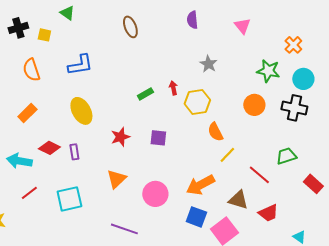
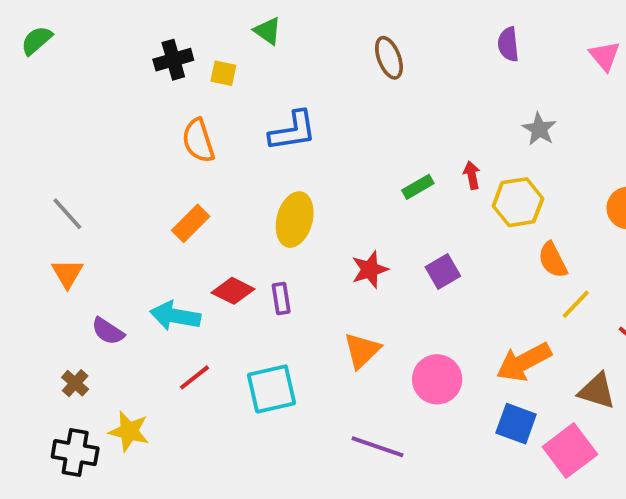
yellow ellipse: (81, 111) -> (295, 220), turned 44
purple square: (158, 138) -> (443, 272), turned -36

